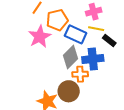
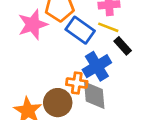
gray diamond: (71, 57) -> (94, 95), moved, turned -60
blue cross: (93, 59) -> (97, 66), turned -35

